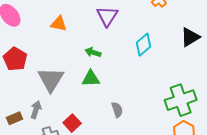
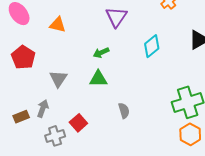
orange triangle: (59, 24) -> (58, 25), moved
green arrow: (93, 52) -> (101, 53), turned -42
gray triangle: (51, 79) -> (58, 79), size x0.7

